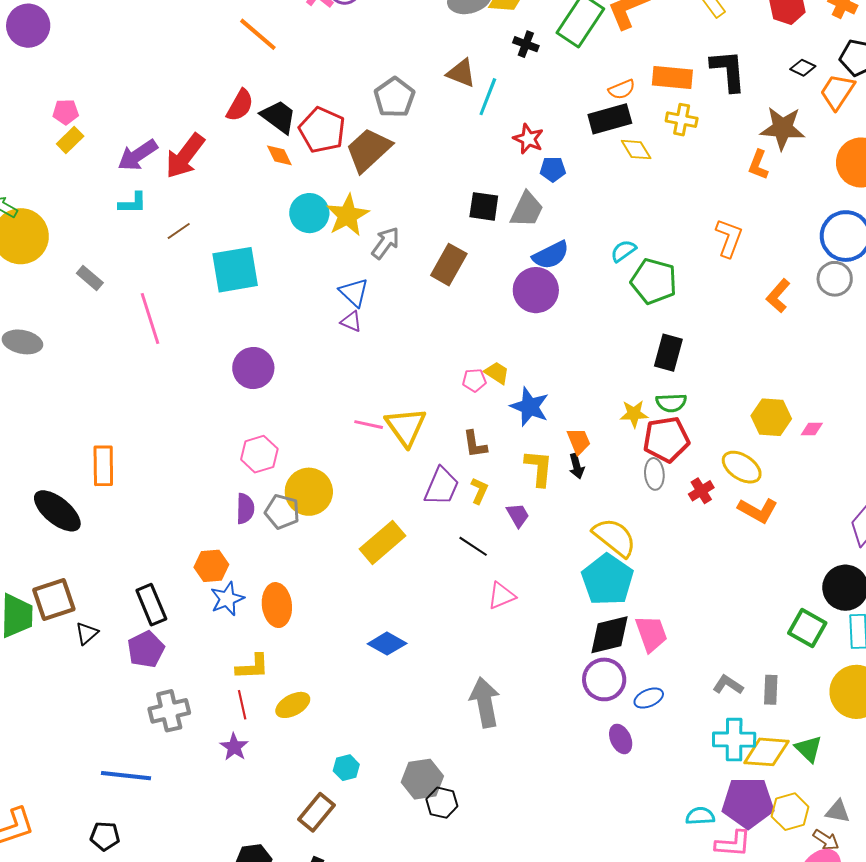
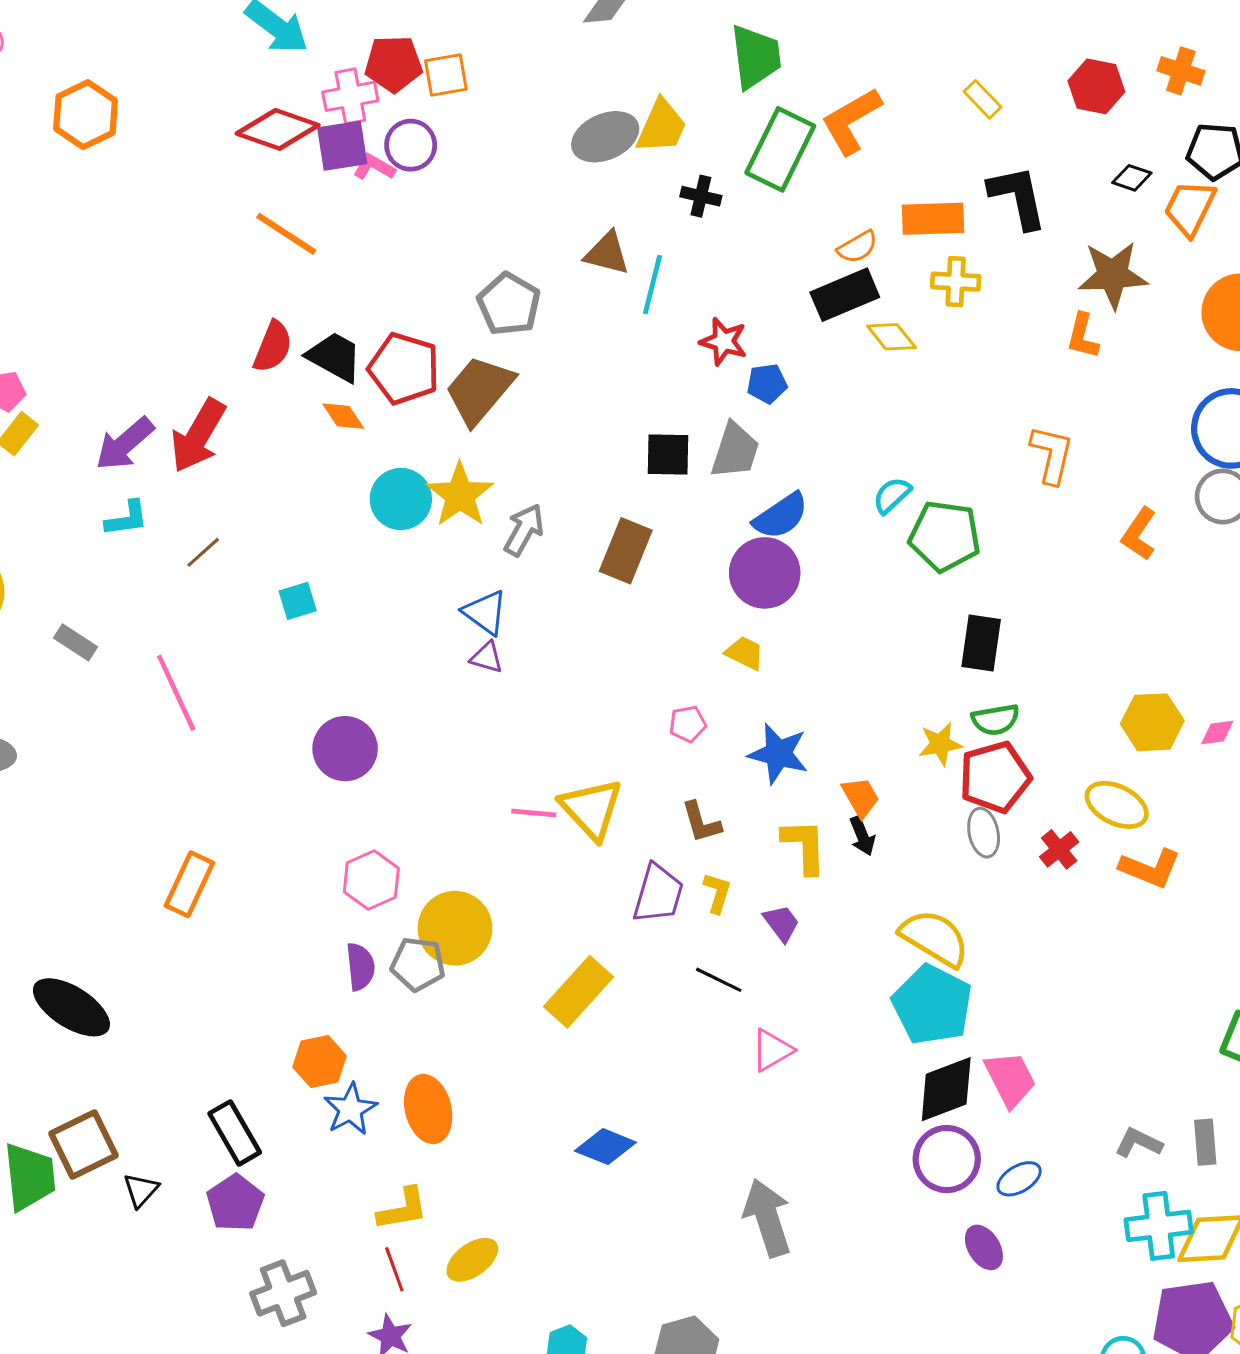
cyan square: (235, 270) -> (298, 601), size x0.5
yellow trapezoid: (497, 373) -> (745, 653), moved
orange rectangle: (103, 466) -> (189, 884), moved, turned 33

